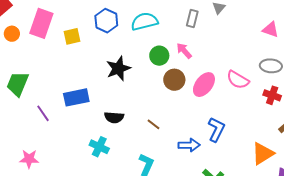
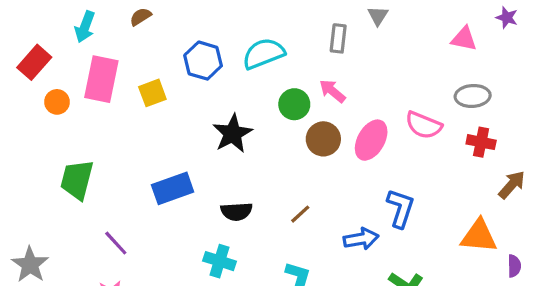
purple line: (43, 113) -> (116, 243), moved
brown line: (153, 124) -> (300, 214), turned -72
orange triangle: (263, 154) -> (479, 236), turned 45

